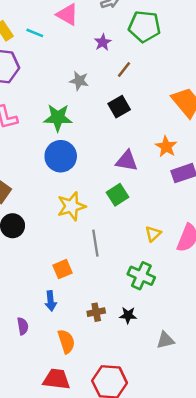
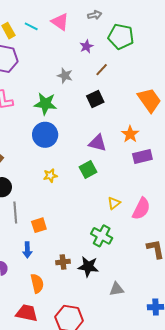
cyan line: (35, 33) -> (31, 26), moved
yellow star: (71, 206) -> (50, 176), size x0.6
gray line: (95, 243) -> (15, 212), moved
black star: (128, 315) -> (88, 267), size x1.5

